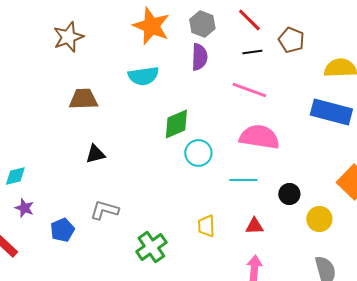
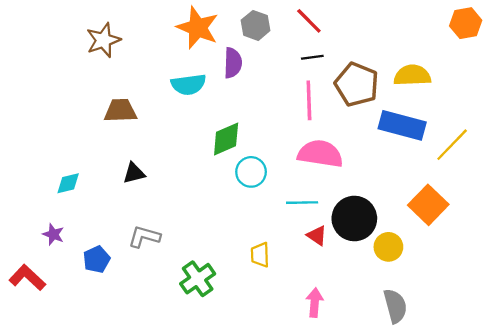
brown pentagon: (291, 40) -> (357, 84), moved, size x1.5
purple semicircle: (199, 57) -> (233, 63), moved
pink line: (249, 90) -> (309, 100), turned 68
cyan diamond: (15, 176) -> (68, 183), moved
black circle: (289, 194) -> (354, 218), size x1.8
red triangle: (254, 226) -> (317, 236), moved, turned 36

